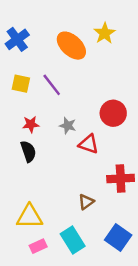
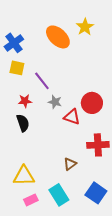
blue cross: (17, 39) -> (14, 43), moved
purple line: (52, 85) -> (42, 81), moved
red circle: (113, 113) -> (92, 103), moved

